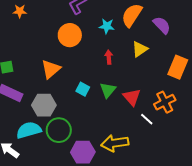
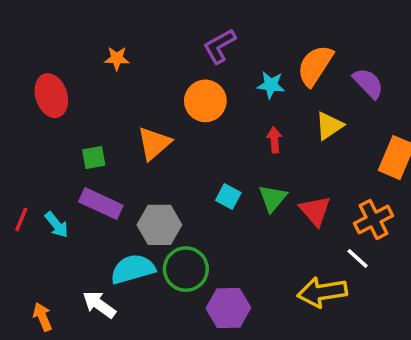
orange triangle: (51, 69) -> (154, 143), moved
white line: (147, 119) -> (358, 258), moved
yellow arrow: (115, 143) -> (322, 292), moved

